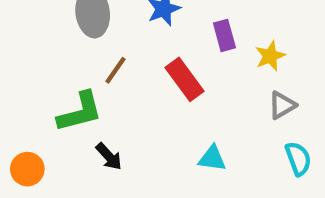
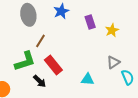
red rectangle: (185, 79) -> (53, 65), moved
gray triangle: (282, 105) -> (113, 62), moved

